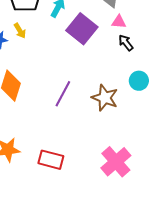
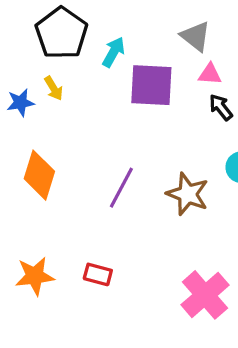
purple square: (82, 29) -> (151, 85), turned -36
red rectangle: (51, 160) -> (98, 274), moved, size x0.7

